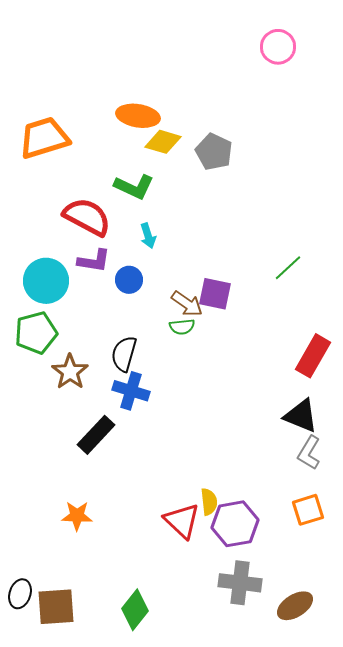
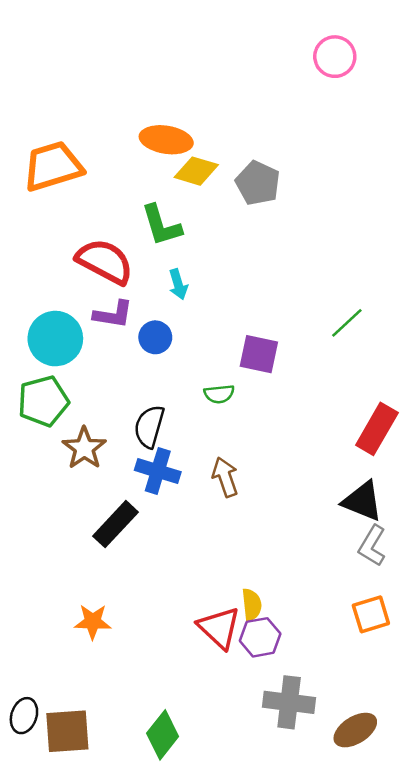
green L-shape: (134, 187) -> (161, 225), turned 48
brown arrow: (187, 304) -> (225, 477), moved, turned -144
purple hexagon: (235, 524) -> (260, 637), moved, size x0.7

